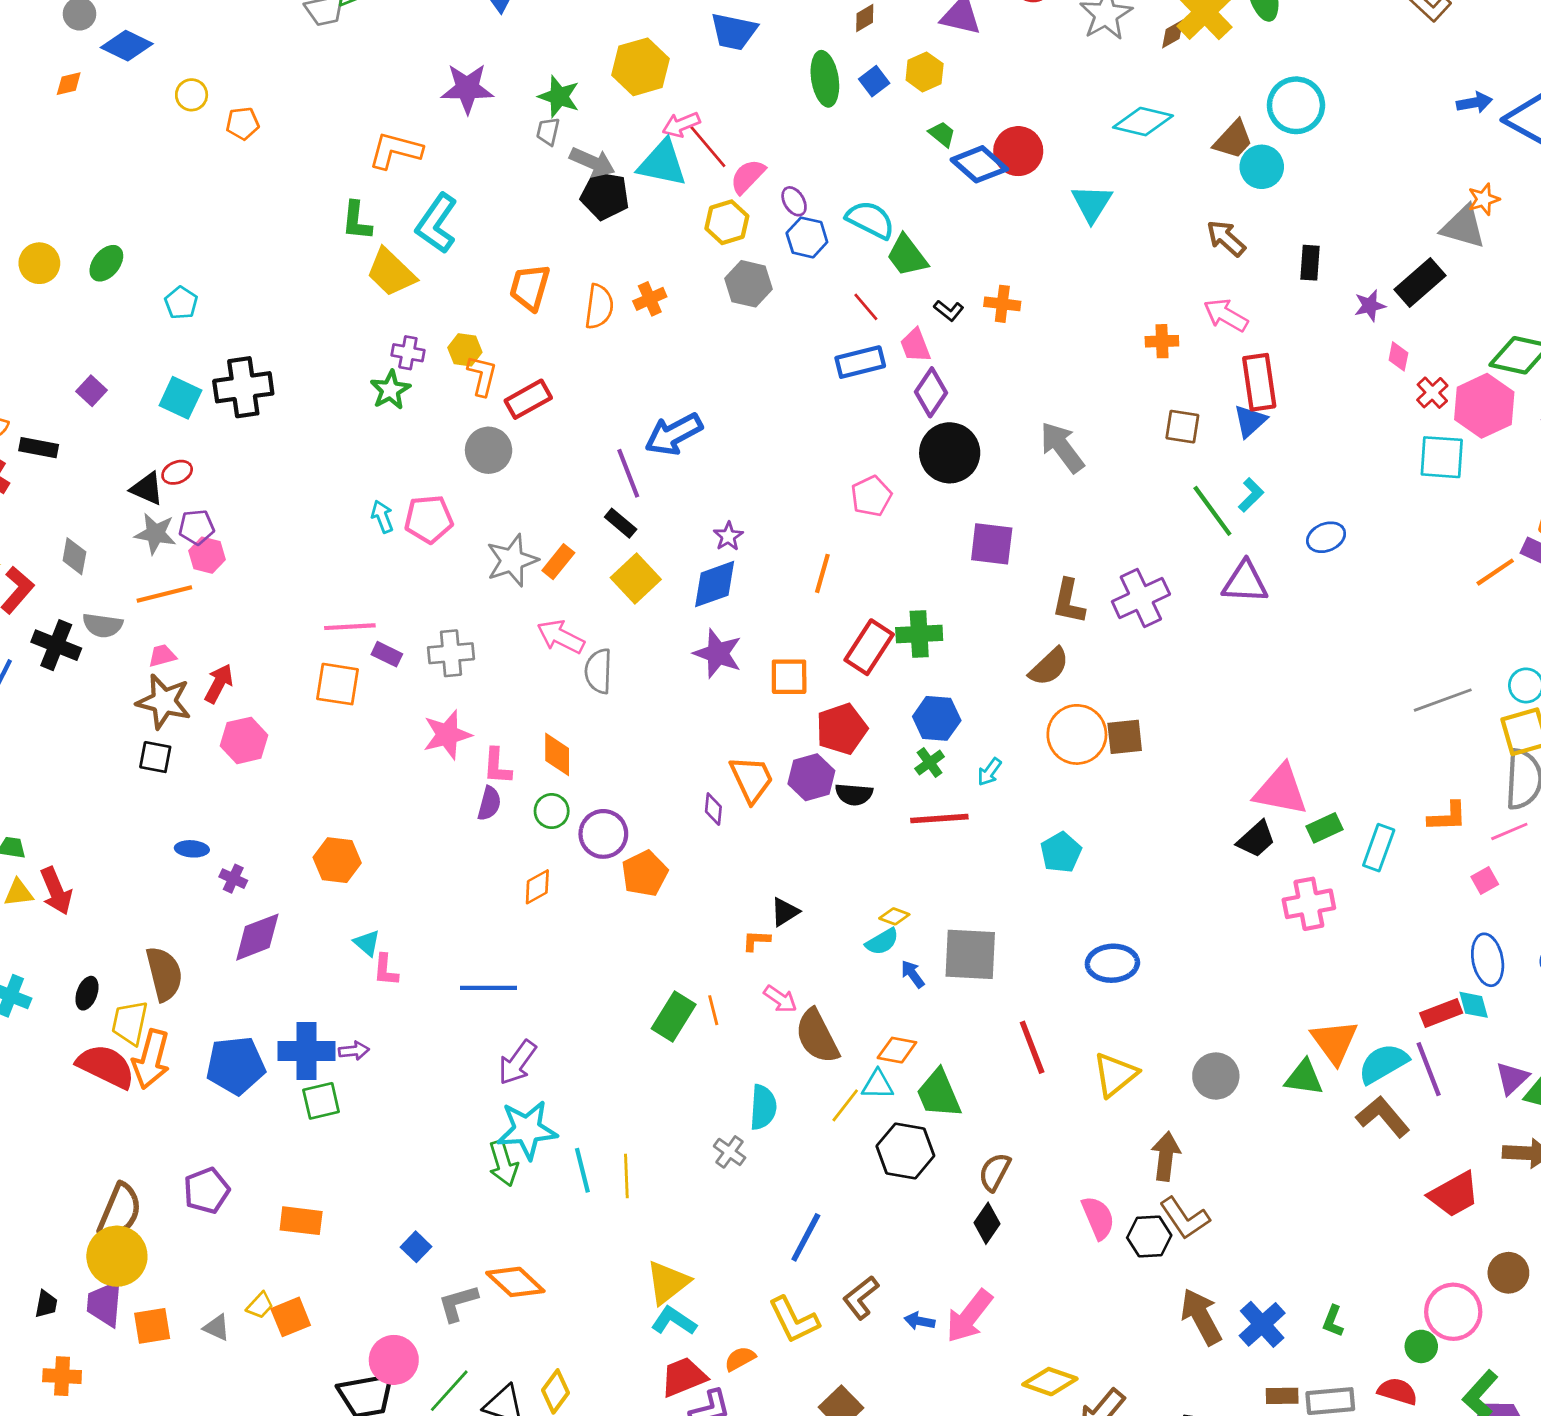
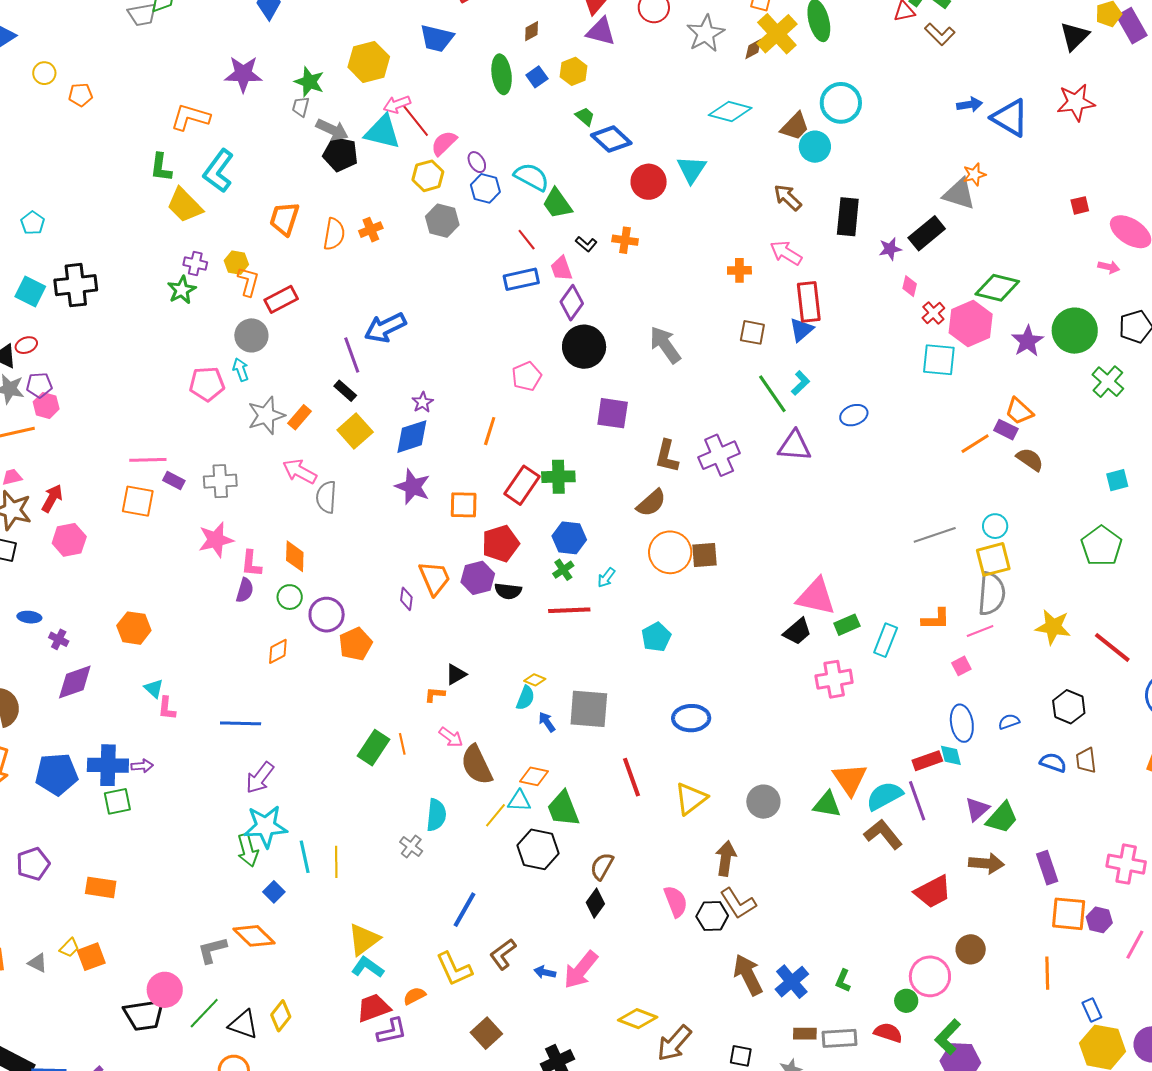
red circle: (1018, 151) -> (649, 182), moved
black rectangle: (1310, 263) -> (848, 217), size x1.5
cyan arrow: (382, 517) -> (241, 370), moved
cyan semicircle: (882, 942) -> (525, 698), turned -40
blue square: (416, 1247) -> (274, 892), moved

